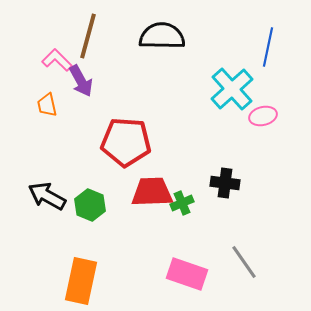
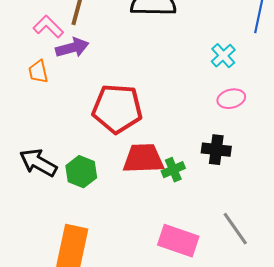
purple arrow: (81, 81) -> (72, 48), turned -76
cyan cross: (232, 89) -> (223, 56), size x0.6
pink ellipse: (263, 116) -> (231, 99), moved

